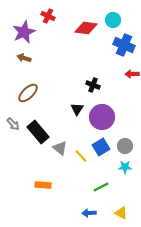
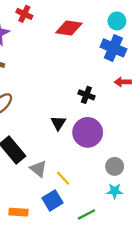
cyan circle: (113, 20) -> (117, 21), moved
black cross: (93, 85) -> (86, 95), moved
blue square: (101, 147) -> (52, 200), moved

